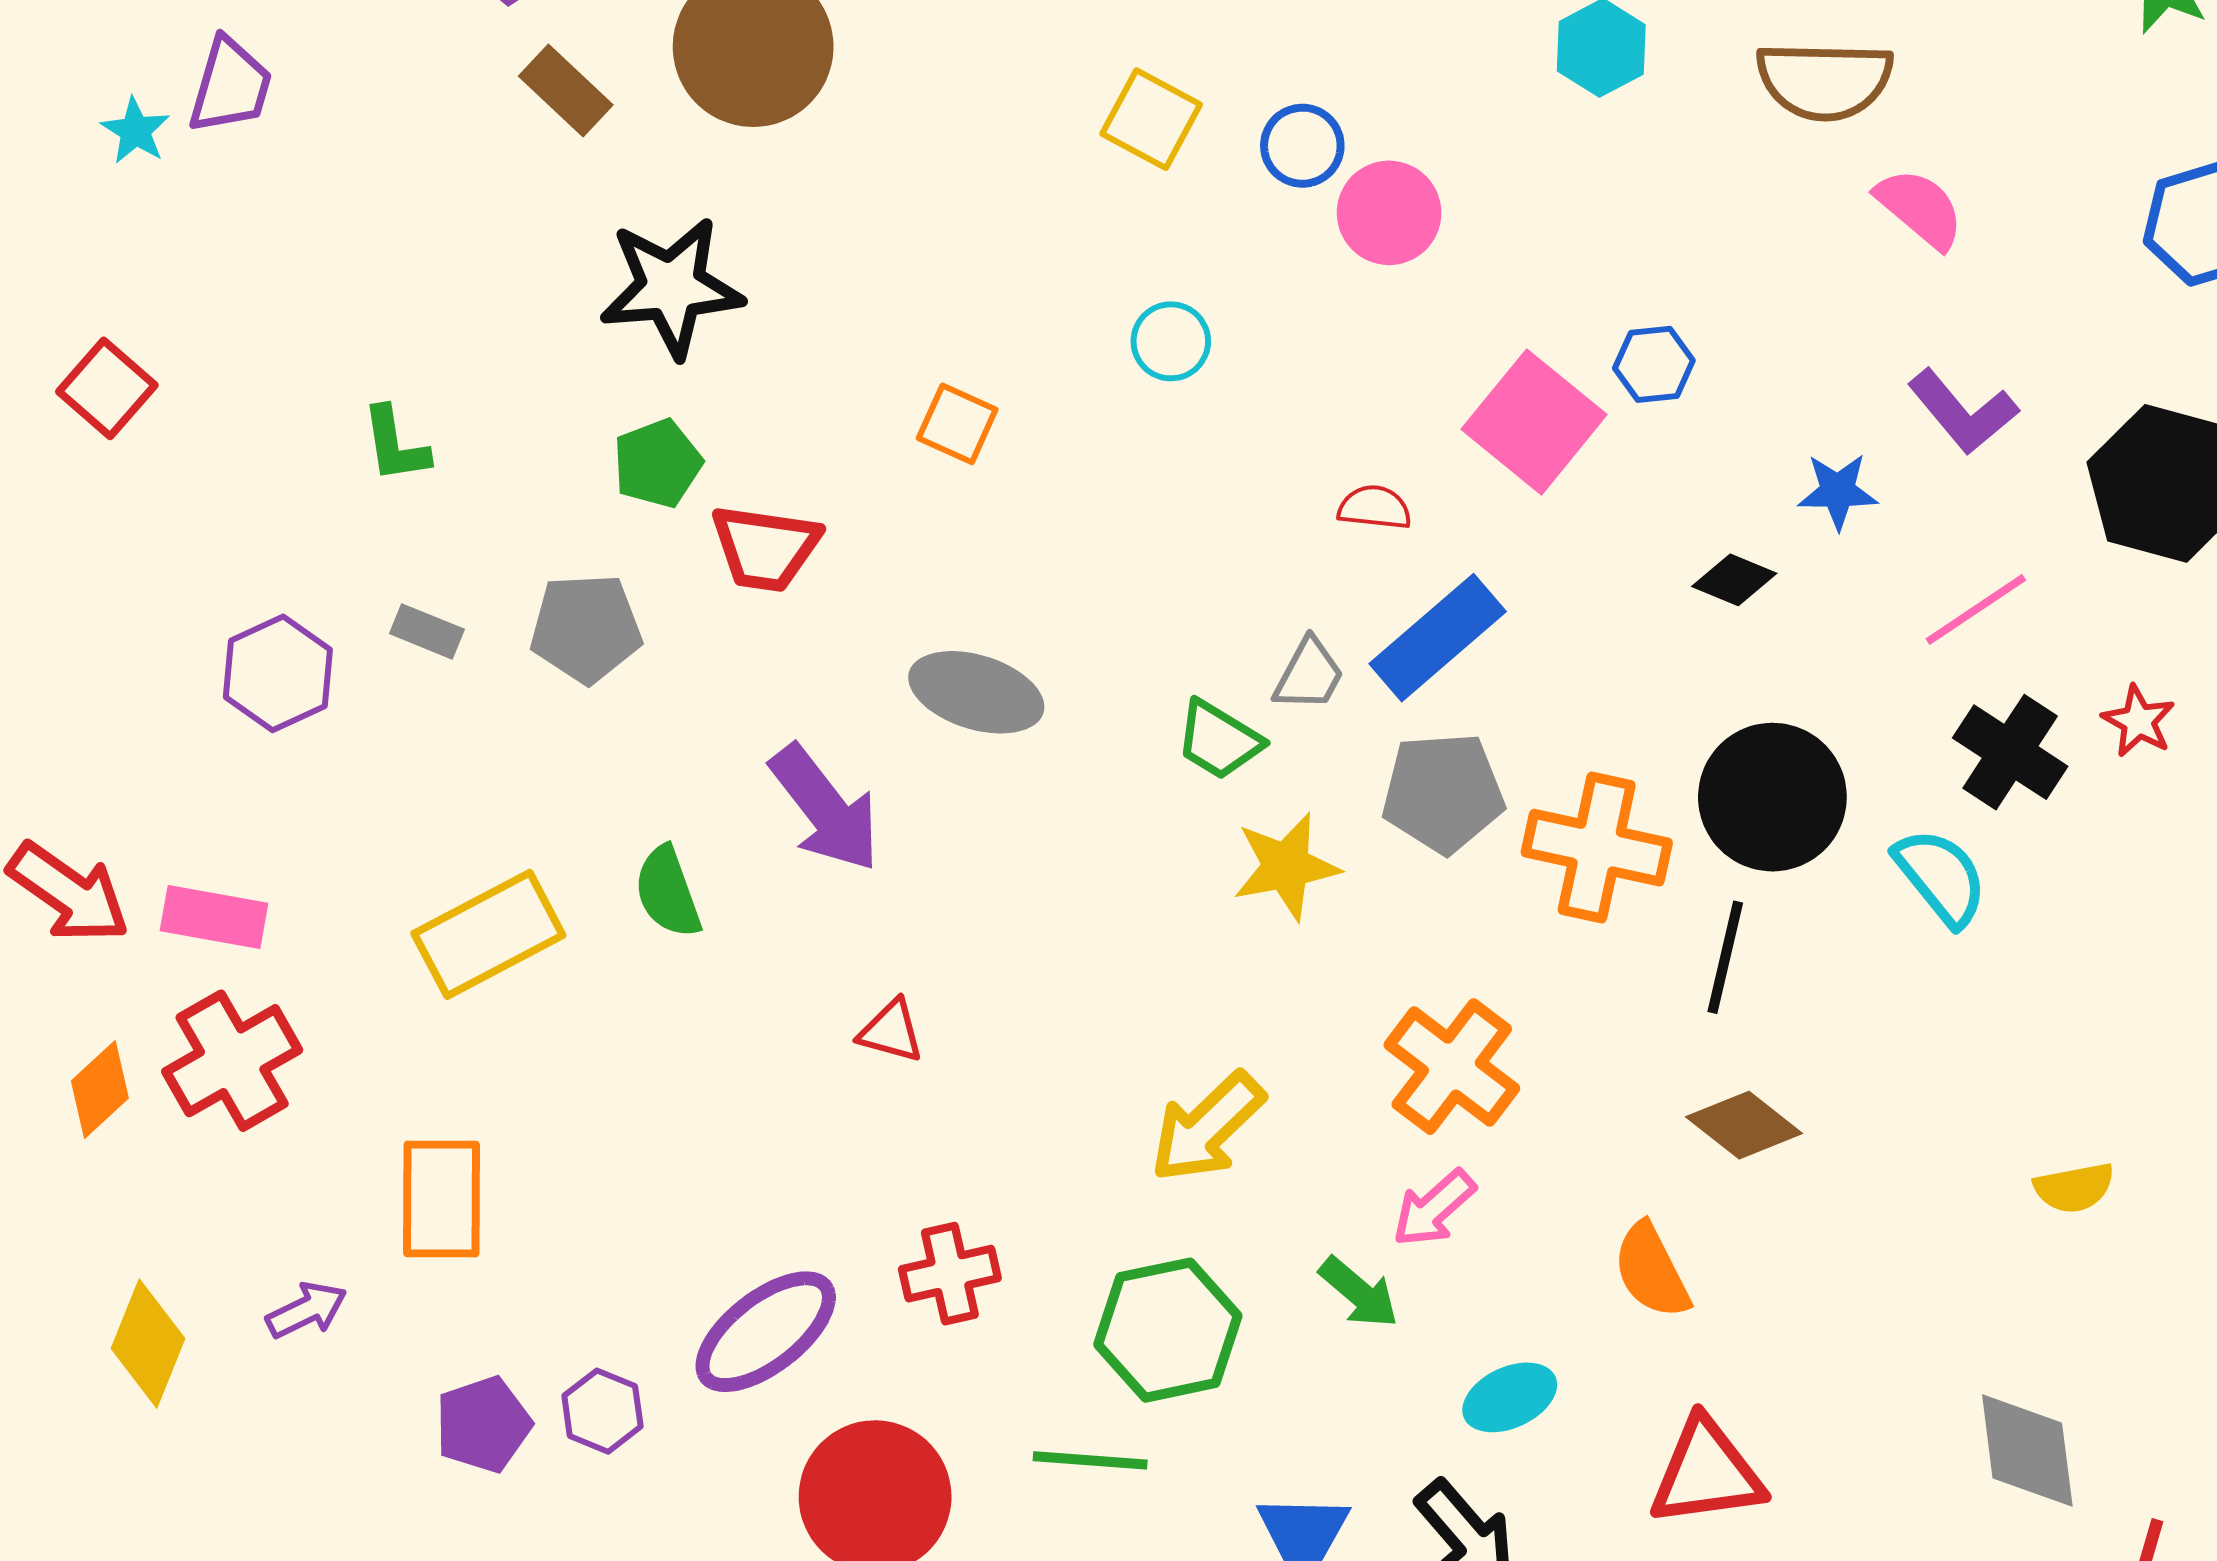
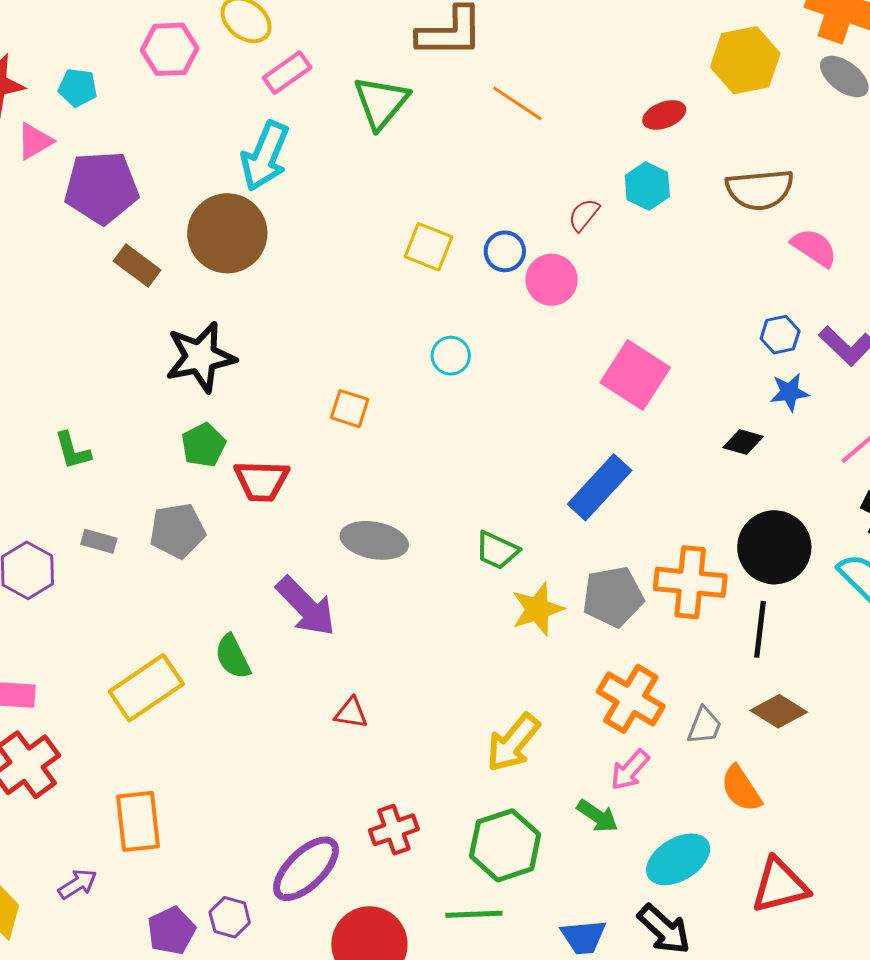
blue hexagon: (1654, 364) -> (780, 335), moved
red semicircle: (1375, 508) -> (584, 215), moved, turned -51
gray trapezoid: (1309, 675) -> (704, 726), moved
gray pentagon: (1443, 793) -> (613, 597), moved
cyan ellipse: (1510, 1397) -> (678, 859), size x1.4

